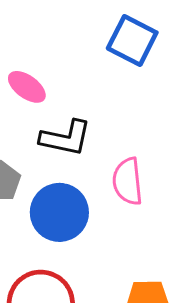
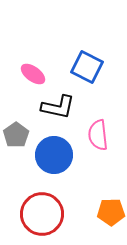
blue square: (132, 40) -> (87, 67), moved

